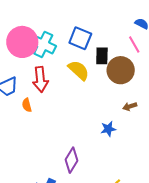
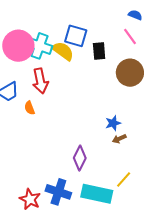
yellow semicircle: (79, 70) -> (63, 51), moved
brown circle: (121, 70) -> (130, 73), moved
brown arrow: (130, 106) -> (119, 139), moved

